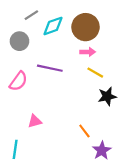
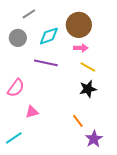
cyan diamond: (53, 26) -> (49, 36), moved
pink semicircle: (18, 81) -> (16, 88), moved
black star: (107, 96) -> (88, 89), moved
cyan line: (15, 149) -> (14, 138), turned 48

